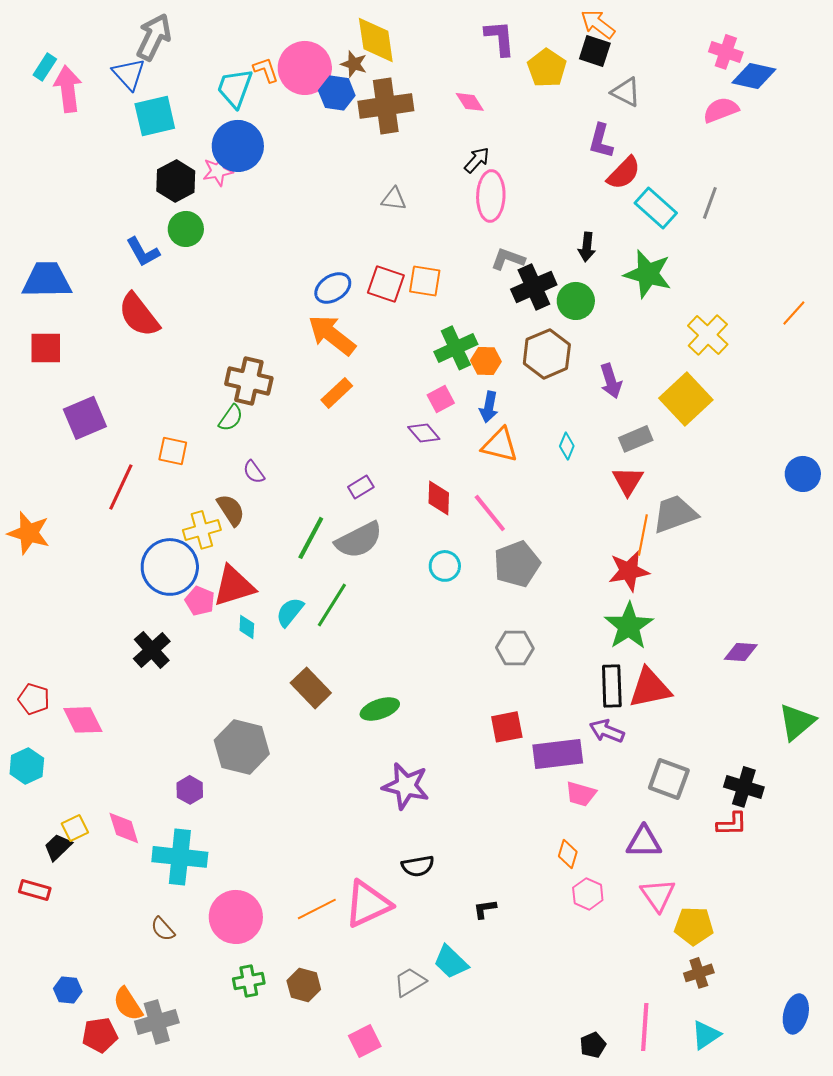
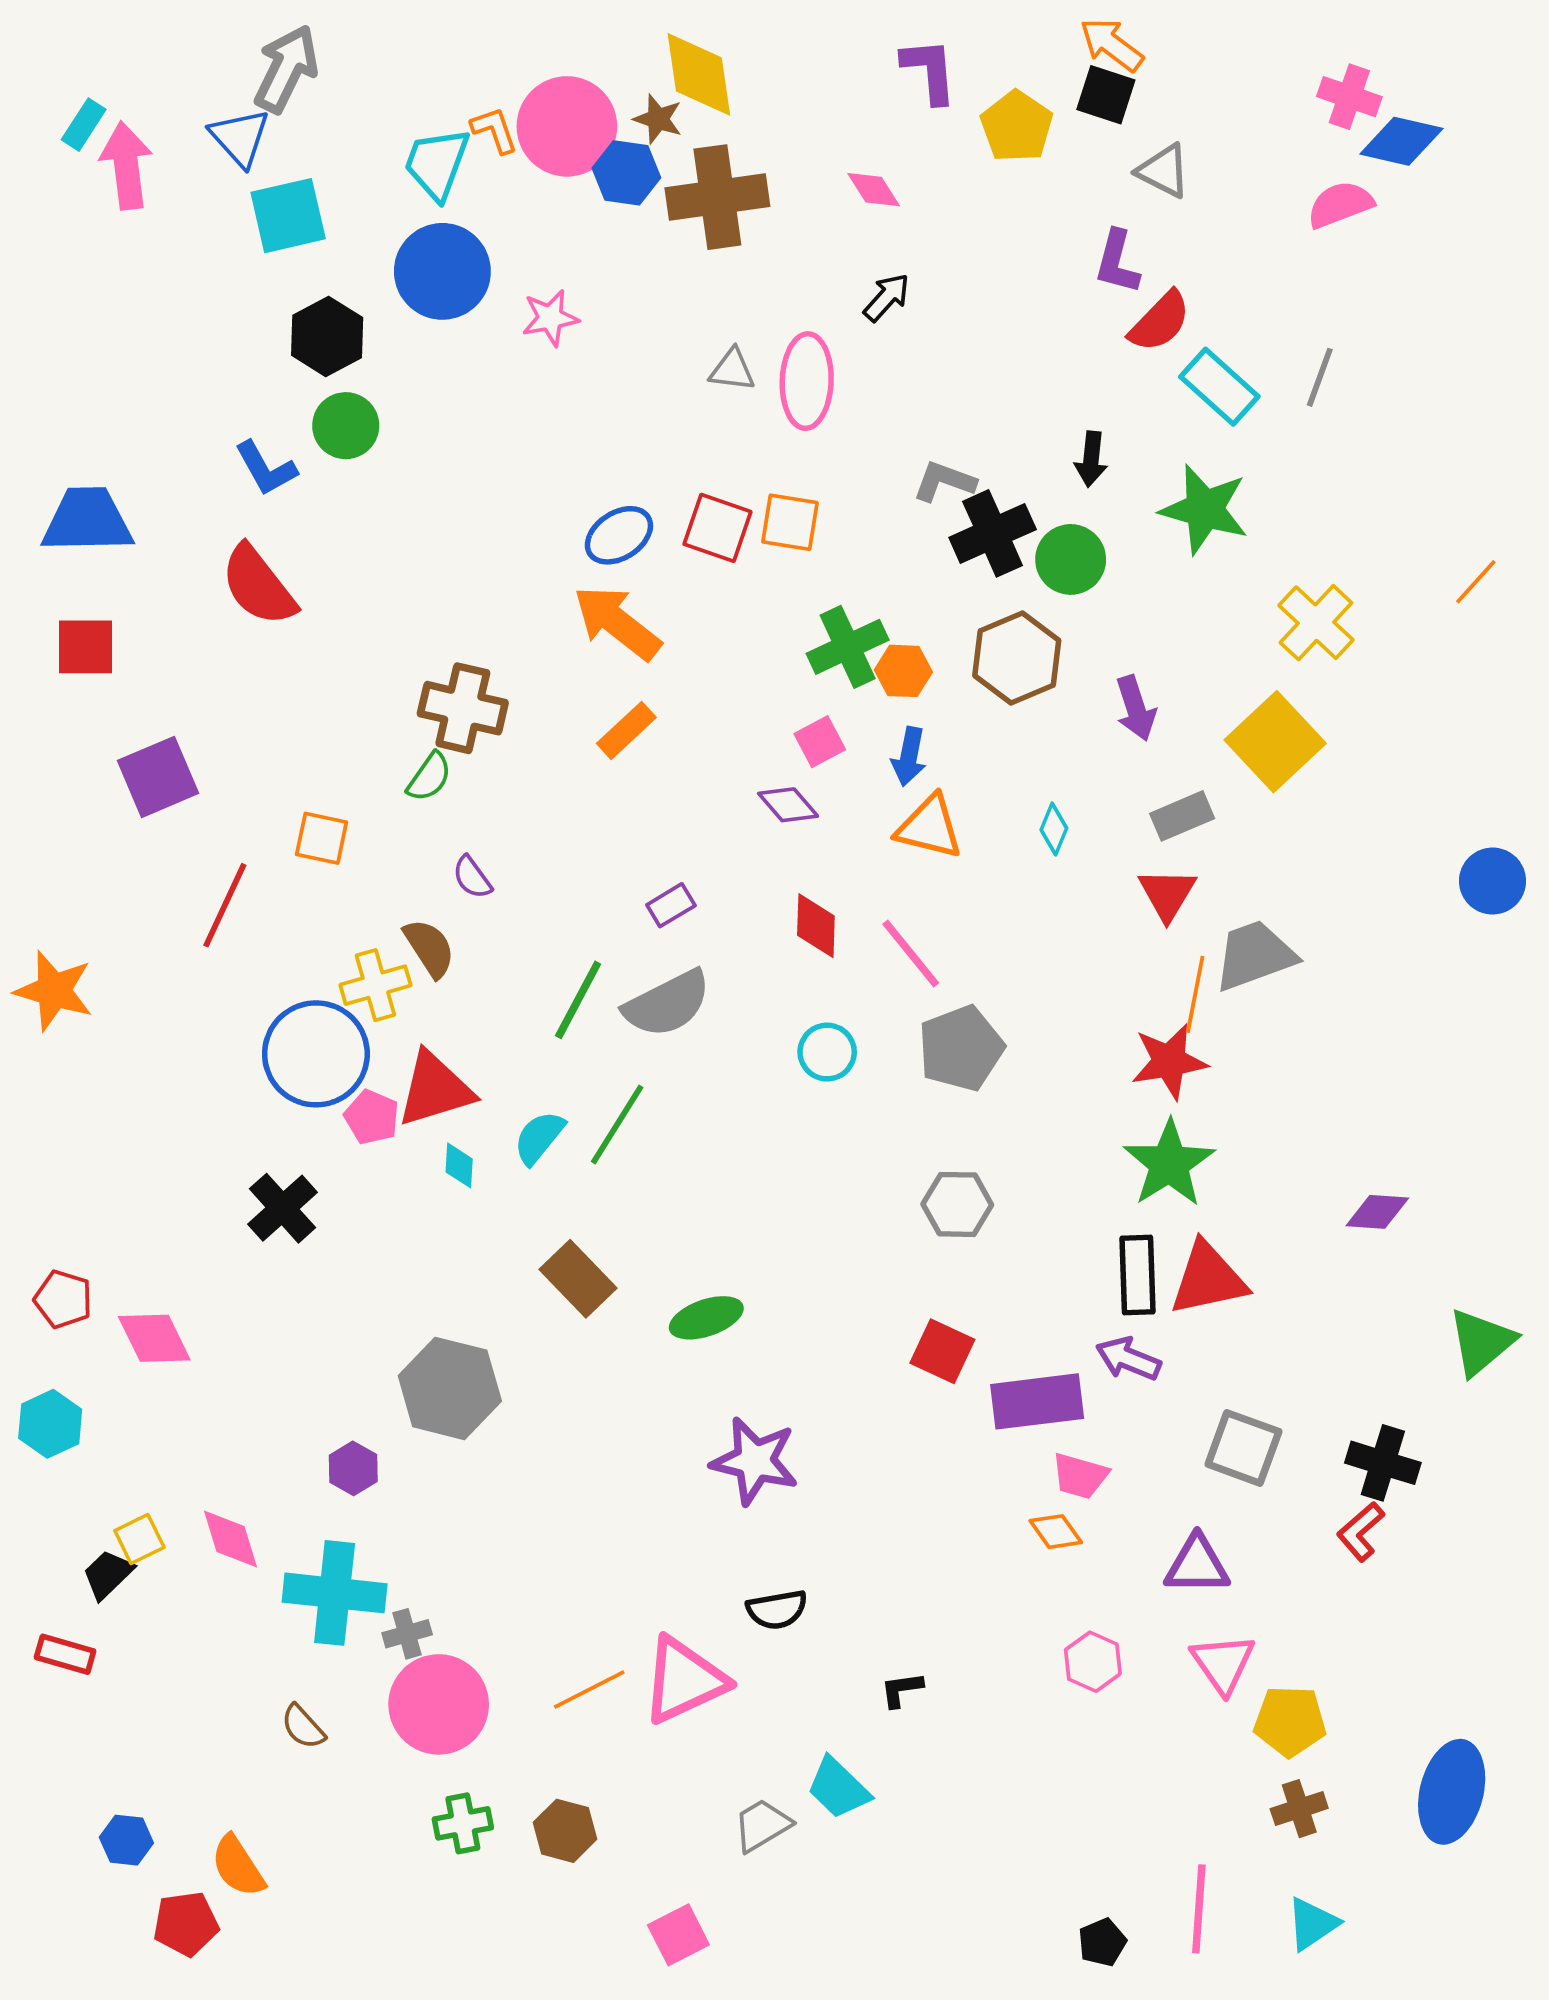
pink star: (218, 171) -> (550, 318), moved
pink ellipse: (491, 196) -> (807, 381), moved
red square: (507, 727) -> (942, 1351), turned 36
red L-shape: (732, 824) -> (1361, 1532), turned 140
orange diamond: (568, 854) -> (1056, 1532), moved, turned -52
blue ellipse: (796, 1014) -> (1452, 1792), moved, size x1.4
gray cross: (157, 1022) -> (407, 1634), moved, size x0.6

